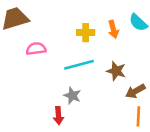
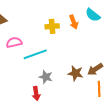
cyan line: (79, 65) -> (35, 54), moved
brown star: (116, 71) -> (76, 73), moved

